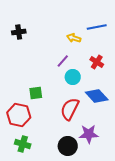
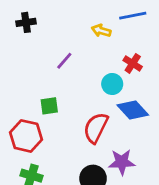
purple line: (63, 61) -> (64, 61), moved
cyan circle: (73, 77) -> (112, 84), moved

